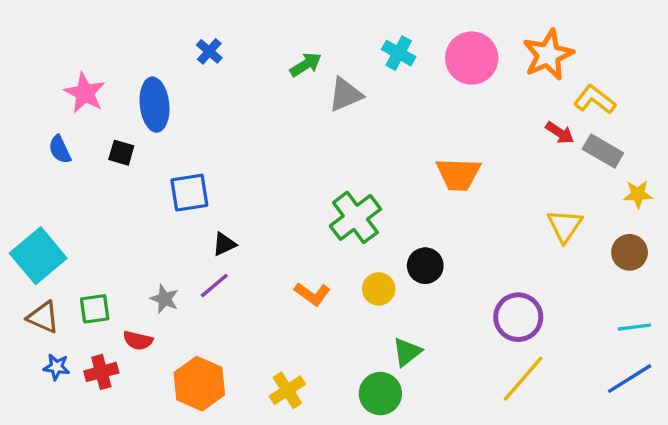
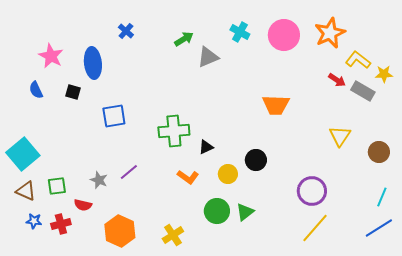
yellow star: (638, 194) -> (384, 74), moved
green cross: (355, 217) -> (174, 131), moved, turned 32
black triangle: (224, 244) -> (206, 147), moved
cyan line: (635, 327) -> (382, 197), turned -60
green circle: (380, 394) -> (217, 211), moved

